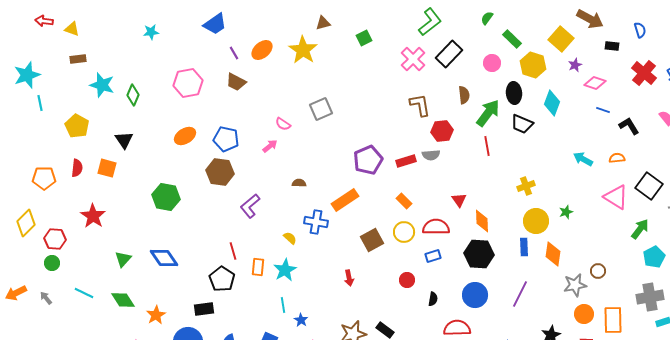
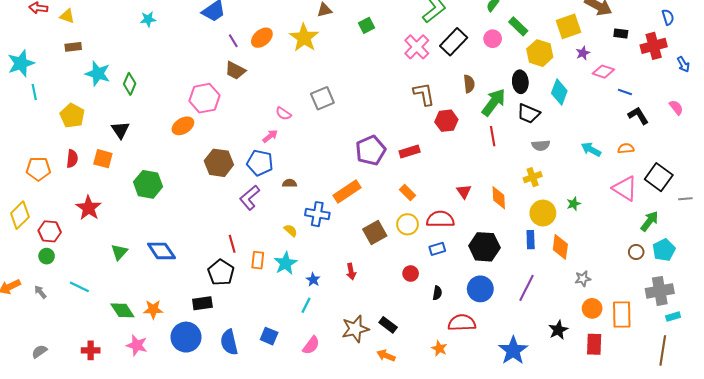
blue semicircle: (640, 30) -> (668, 17), moved
yellow square: (561, 39) -> (568, 26), turned 30
pink circle: (492, 63) -> (493, 39), moved
red cross: (644, 73) -> (654, 46), moved, turned 35
pink hexagon: (188, 83) -> (204, 98), moved
blue line: (603, 110) -> (625, 92), moved
blue pentagon: (226, 139) -> (260, 163), moved
gray semicircle: (431, 155) -> (541, 145), moved
brown semicircle: (299, 183) -> (290, 183), moved
green hexagon: (166, 197) -> (148, 184), moved
orange diamond: (482, 221) -> (499, 198), moved
brown circle: (598, 271) -> (636, 252), moved
gray star: (575, 285) -> (583, 279), size x0.7
green diamond: (123, 300) -> (122, 310), moved
cyan line: (283, 305) -> (306, 305), moved, turned 35
orange star: (156, 315) -> (153, 309), turned 30
blue star: (301, 320) -> (313, 280), moved

